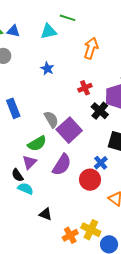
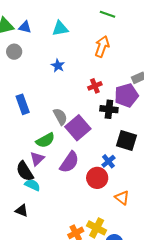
green line: (68, 18) -> (107, 14), moved
black cross: (100, 111) -> (109, 109), turned -36
black semicircle: (17, 175) -> (25, 171), size x1.5
black triangle: (46, 214) -> (22, 210), moved

